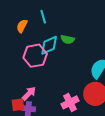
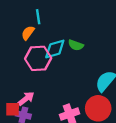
cyan line: (43, 17) -> (38, 17), moved
orange semicircle: (22, 26) -> (28, 33), moved

